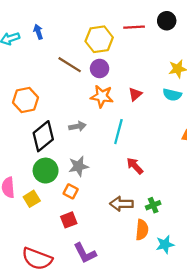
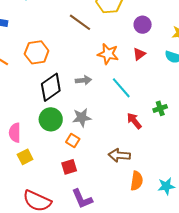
purple circle: (100, 68) -> (143, 25), moved
cyan line: (118, 132) -> (121, 88), turned -60
yellow square: (32, 199) -> (25, 157), moved
green cross: (153, 205) -> (160, 108), moved
cyan star: (165, 244) -> (166, 186), moved

